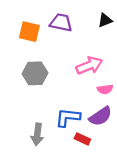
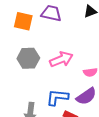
pink arrow: (89, 66) -> (61, 59), moved

